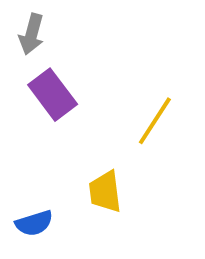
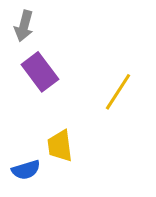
yellow trapezoid: (105, 192) -> (60, 146), moved

